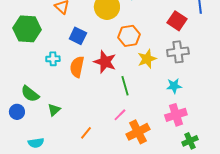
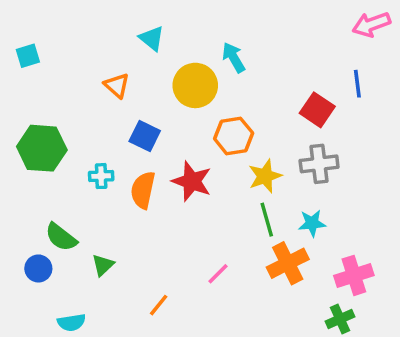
green hexagon: (27, 29) -> (42, 148), moved
green line: (125, 86) -> (267, 220), moved
pink cross: (176, 115) -> (354, 275), moved
orange cross: (138, 132) -> (288, 263), moved

